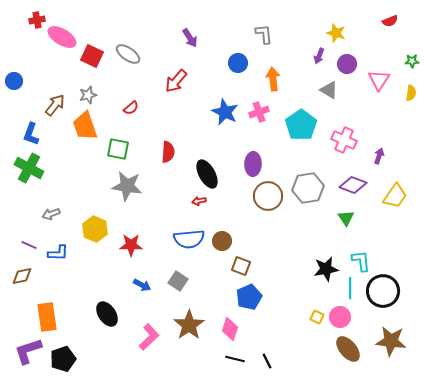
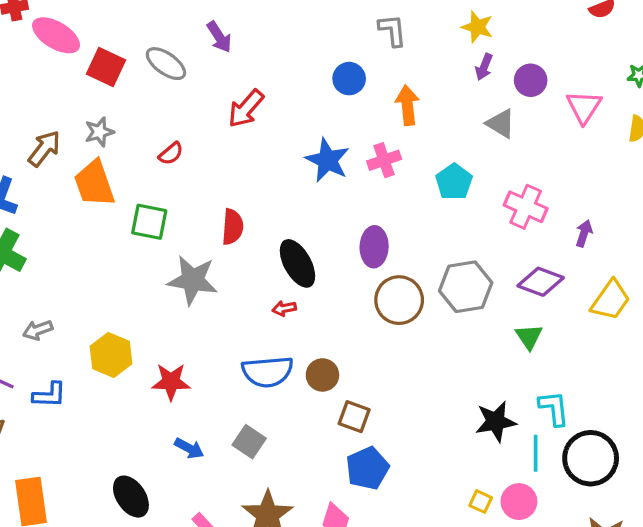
yellow star: (336, 33) -> (477, 27), moved
purple arrow: (190, 38) -> (219, 37), moved
cyan pentagon: (301, 125) -> (454, 182), size x0.7
gray star: (127, 186) -> (193, 280), moved

